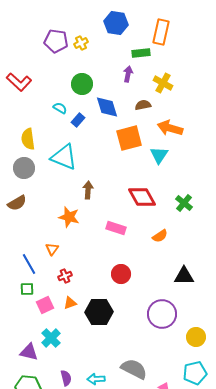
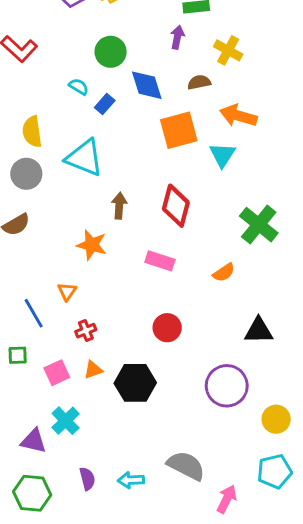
red diamond: (142, 197) -> (176, 206), moved, turned 44
green cross: (184, 203) -> (259, 225), size x1.5
green square: (27, 289) -> (18, 355), moved

